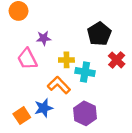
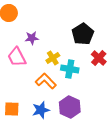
yellow cross: (66, 60) -> (53, 58), turned -32
blue star: (44, 108) -> (41, 110), moved
orange square: (22, 116) -> (12, 109), turned 35

